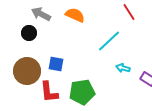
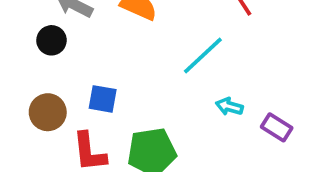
brown circle: (27, 71) -> (48, 112), size x0.7

